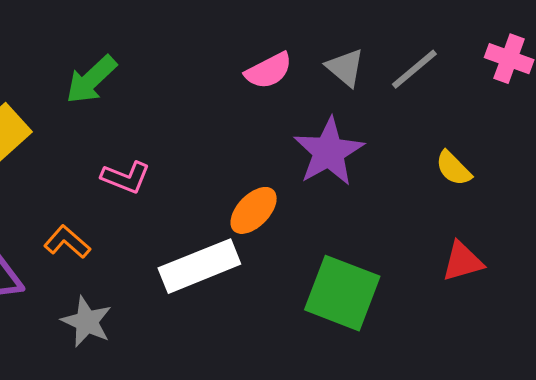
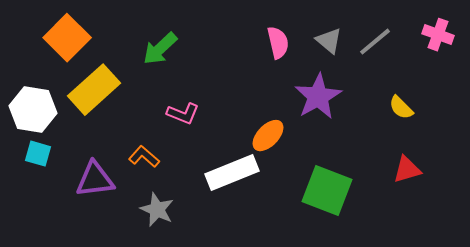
pink semicircle: (269, 71) -> (278, 43), turned -76

